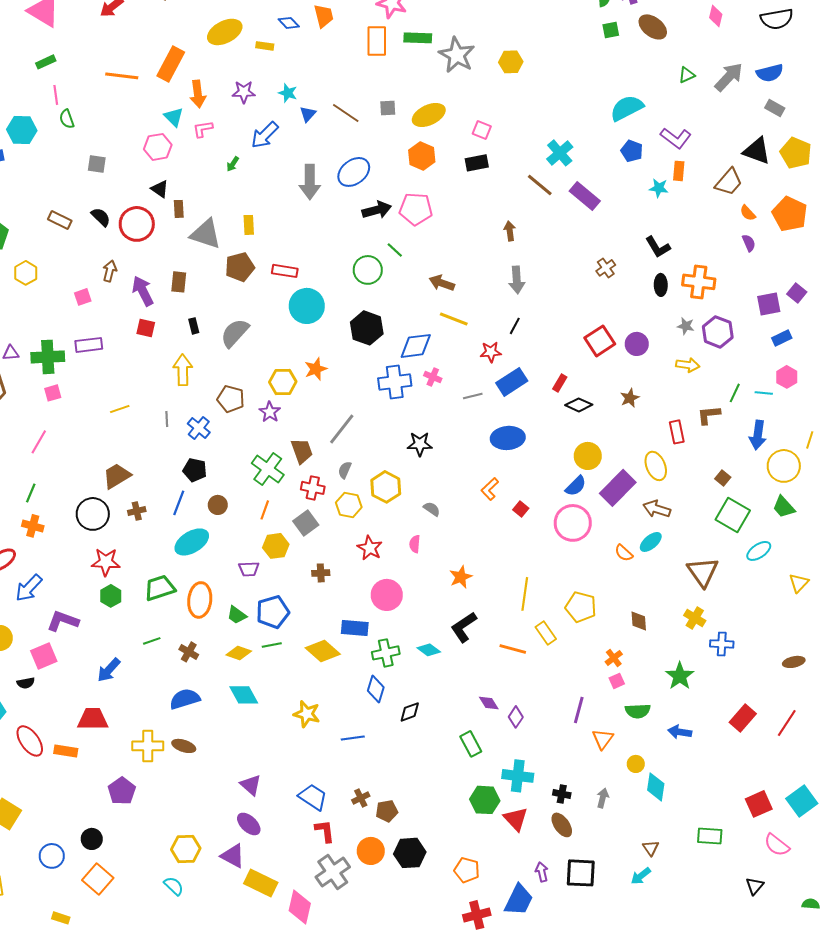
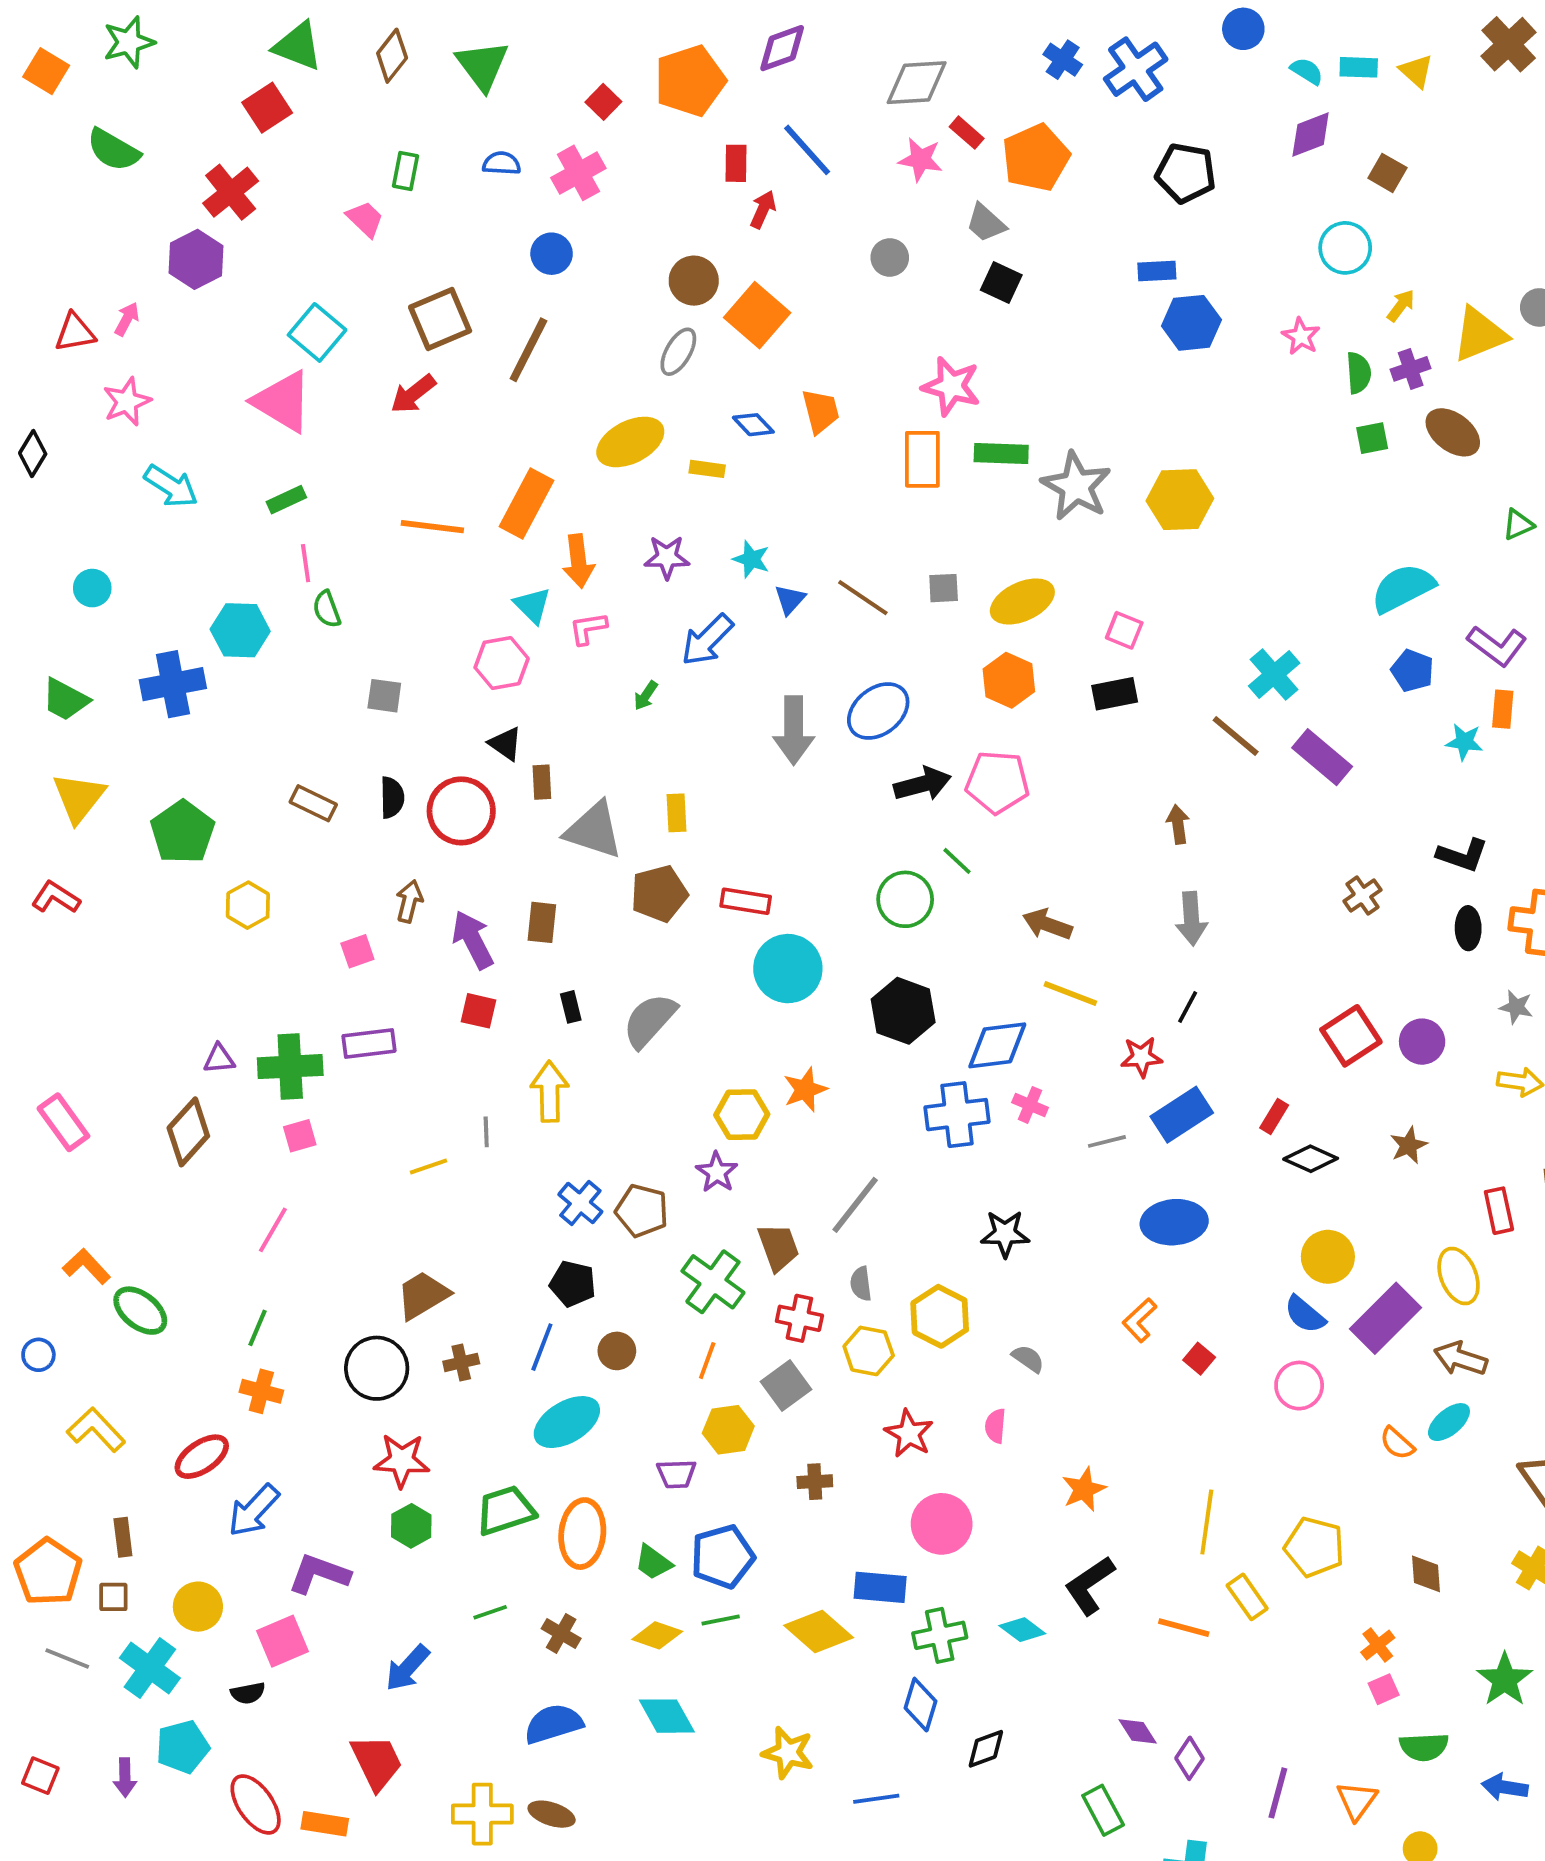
yellow hexagon: (511, 62) -> (1180, 500), size x1.4
black semicircle: (101, 217) -> (392, 797), turned 45
black L-shape: (658, 247) -> (1462, 855), turned -40
brown pentagon: (231, 399) -> (642, 1211), moved
gray line: (167, 419) -> (486, 1132), moved
gray semicircle: (345, 470) -> (861, 1284), turned -30
blue semicircle: (576, 486) -> (1305, 1314), turned 85
pink circle: (573, 523) -> (1299, 1386), size x0.7
purple line: (579, 710) -> (1278, 1793), moved
red trapezoid: (93, 719) -> (377, 1762), turned 64

